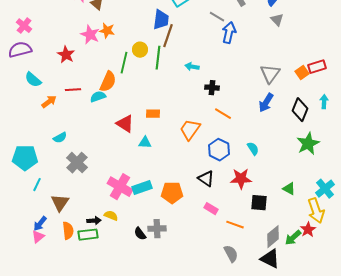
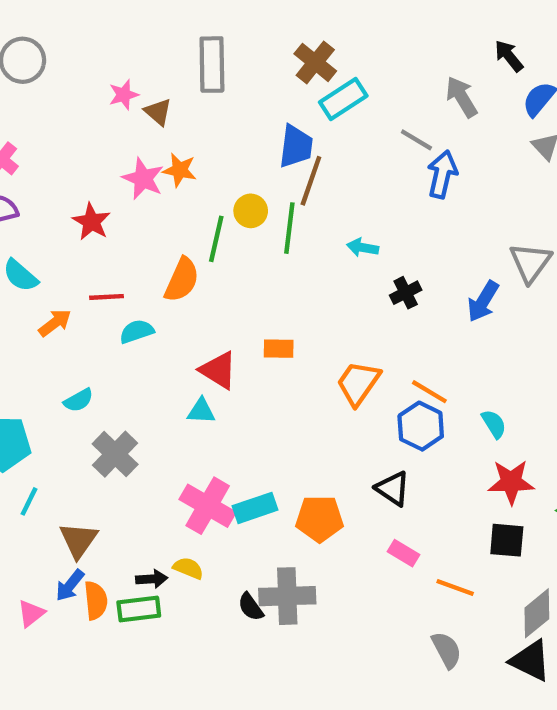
black cross: (212, 88) -> (406, 293), turned -32
cyan semicircle: (98, 97) -> (137, 331), moved
blue arrow: (266, 103) -> (483, 301), moved
orange line: (223, 114) -> (429, 392), moved
cyan triangle: (145, 143) -> (201, 411), moved
red star: (241, 179) -> (511, 482), moved
blue arrow: (40, 224) -> (70, 585), moved
gray cross: (157, 229) -> (287, 596), size x1.4

